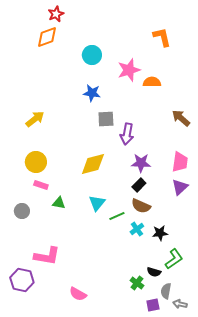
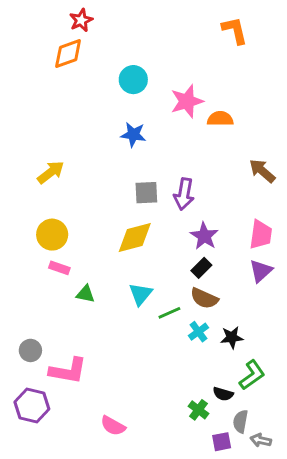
orange L-shape: (162, 37) -> (235, 30), moved
gray square: (106, 119) -> (146, 193), moved
purple star: (141, 163) -> (204, 236), turned 30
gray circle: (22, 211) -> (30, 350), moved

